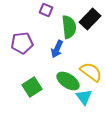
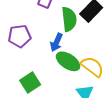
green ellipse: (68, 81) -> (68, 61), moved

